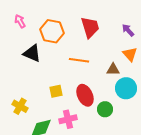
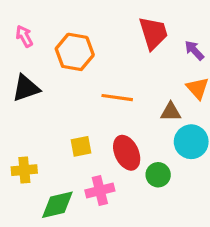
red trapezoid: (90, 27) -> (153, 33), moved
black triangle: (32, 53) -> (26, 88), moved, turned -42
yellow cross: (20, 106) -> (24, 170), turned -35

